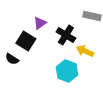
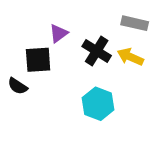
black square: (26, 41) -> (38, 60), turned -36
yellow arrow: (85, 51) -> (130, 57), moved

